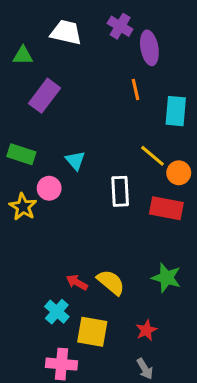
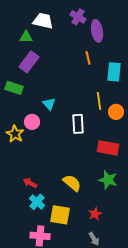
green triangle: (23, 56) -> (26, 37), moved
green rectangle: (21, 154) -> (14, 88), moved
yellow line: (152, 156) -> (99, 101), turned 42
red rectangle: (166, 208) -> (108, 148), moved
red arrow: (77, 282) -> (30, 183), moved

